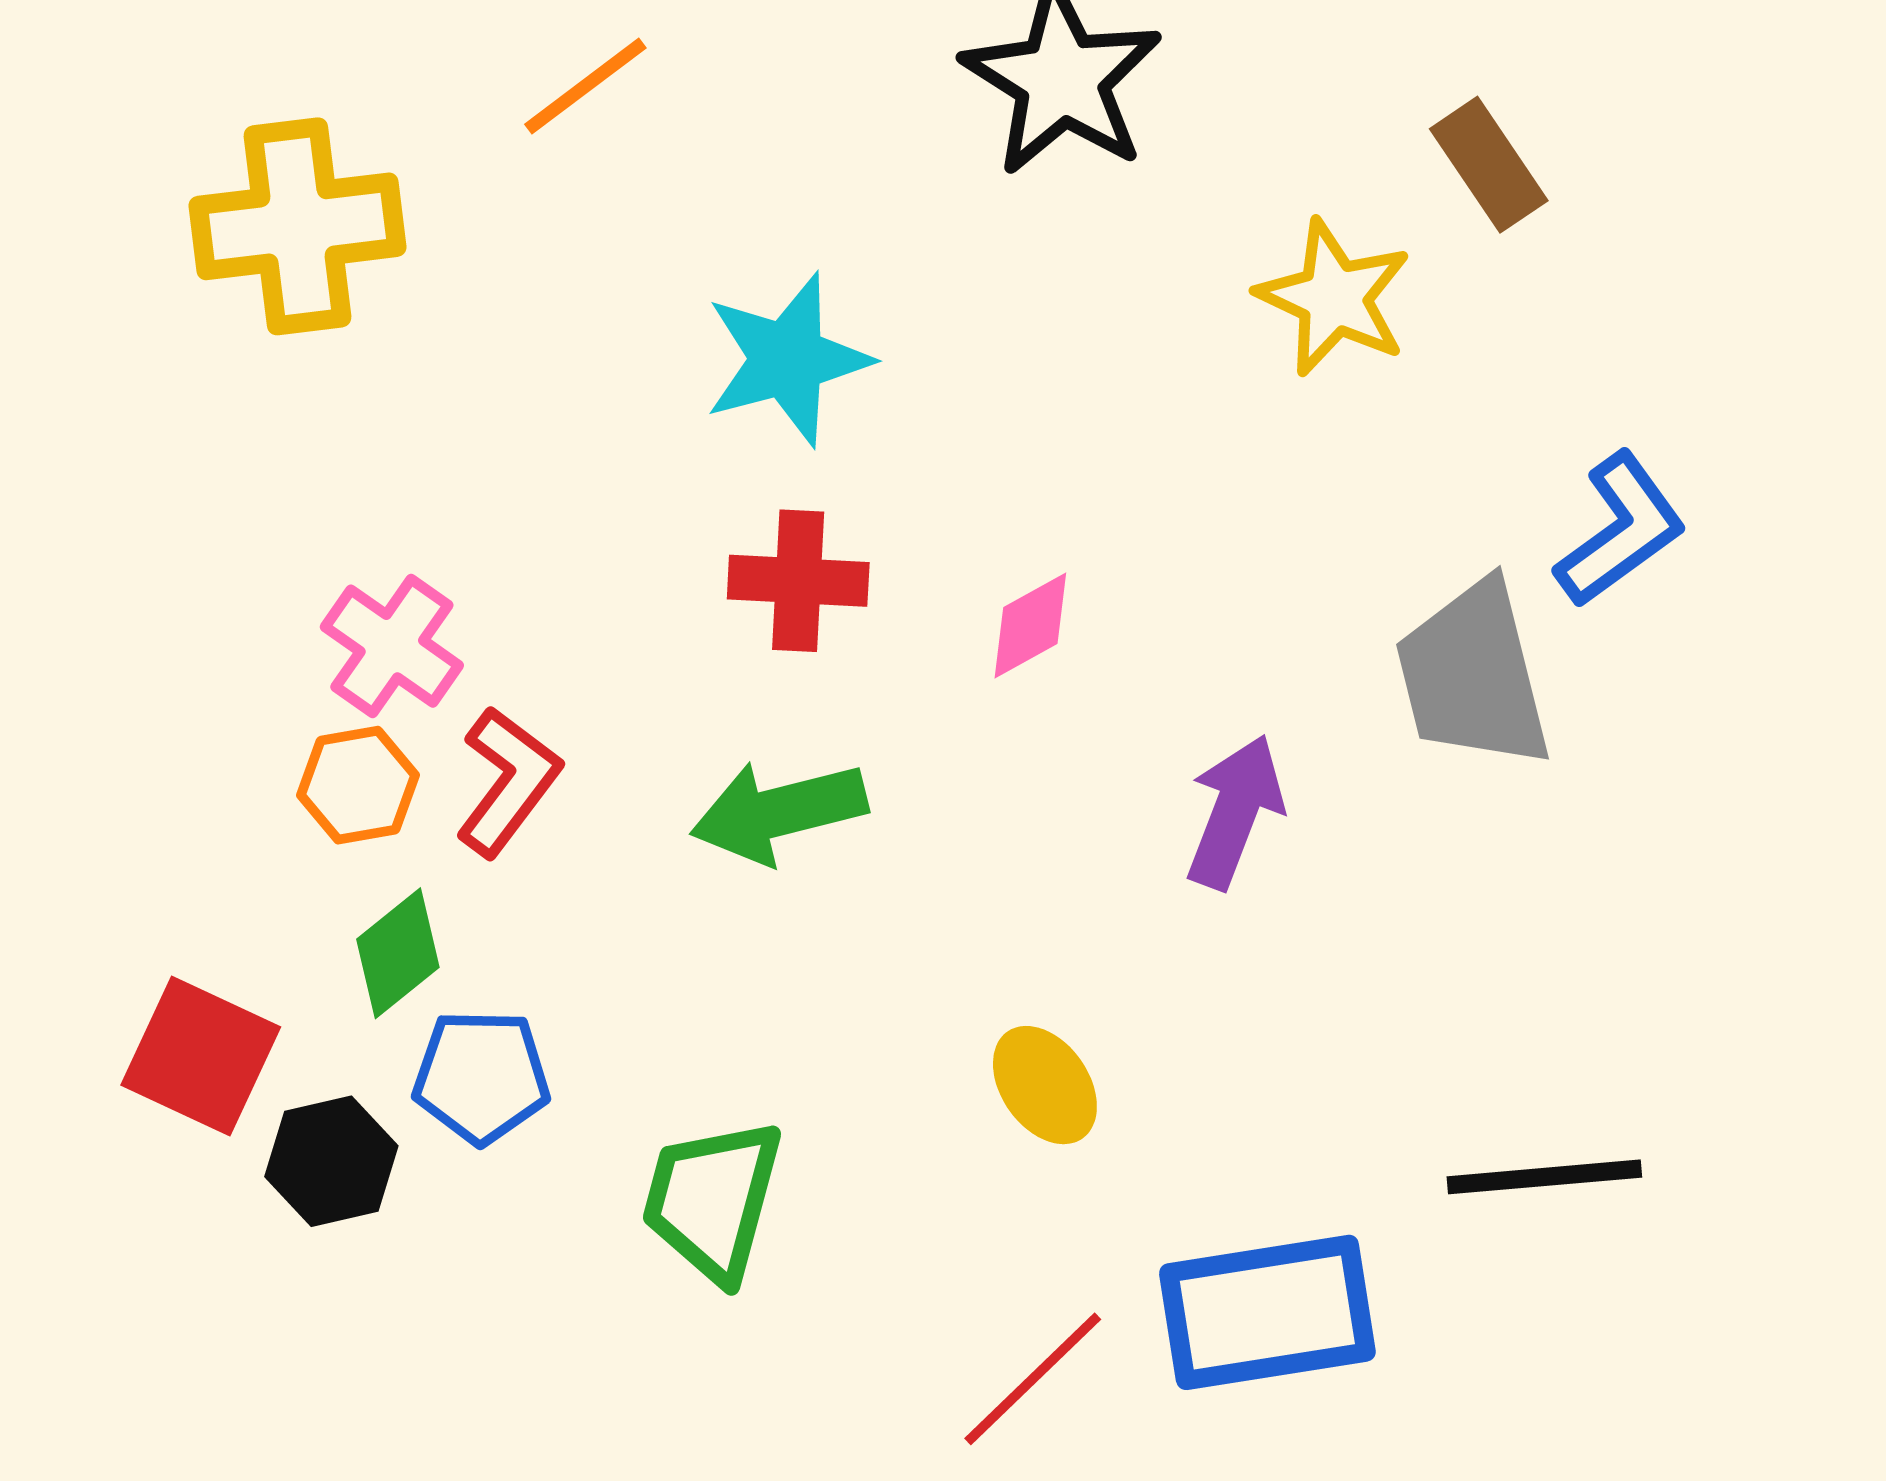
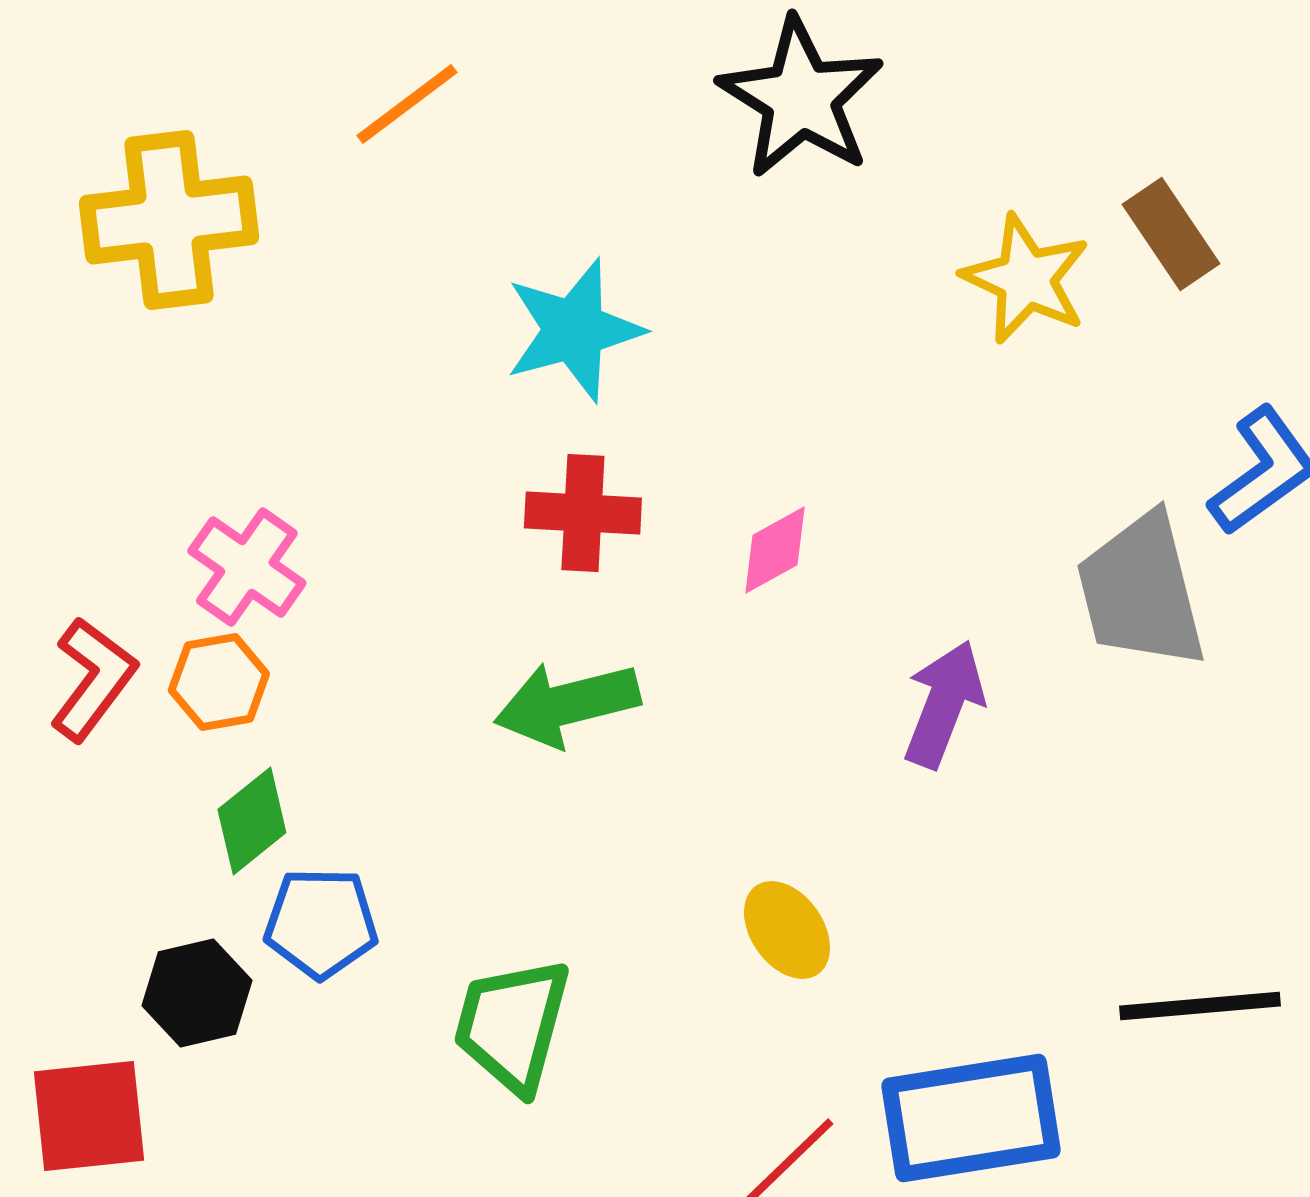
brown rectangle: (1489, 165) -> (1171, 234), moved
red L-shape: (508, 781) -> (93, 679), moved
red square: (201, 1056) -> (89, 1116), moved, turned -31

